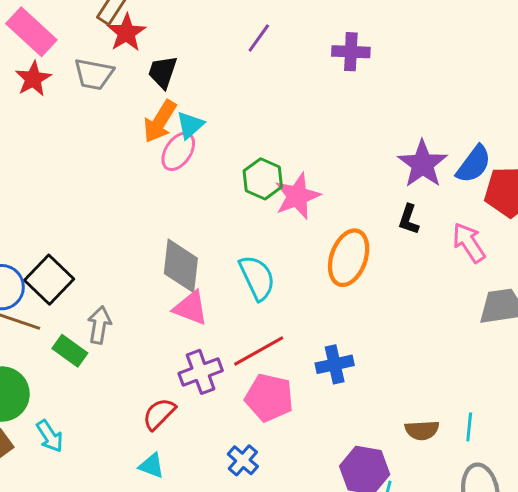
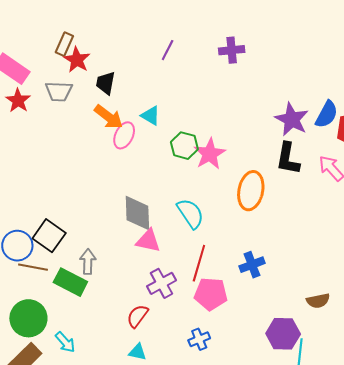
orange arrow: (160, 121) -> (109, 117), turned -76
cyan triangle: (190, 125) -> (151, 116), moved, turned -40
black L-shape: (409, 219) -> (288, 159), size x1.6
green rectangle: (70, 351) -> (70, 282), size x1.4
red line: (259, 351) -> (199, 263), turned -36
blue cross: (243, 460) -> (199, 339), turned 35

